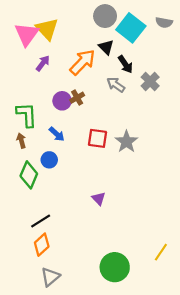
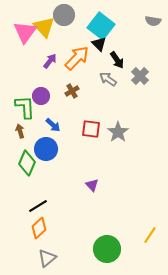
gray circle: (105, 16) -> (64, 15), moved
cyan square: (131, 28) -> (101, 26), moved
purple arrow: (43, 63) -> (50, 61), moved
purple circle: (62, 101) -> (41, 96), moved
blue circle: (49, 160) -> (46, 149), size x1.5

